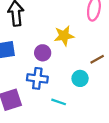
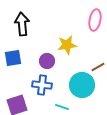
cyan circle: (80, 78) -> (82, 85), size x1.6

